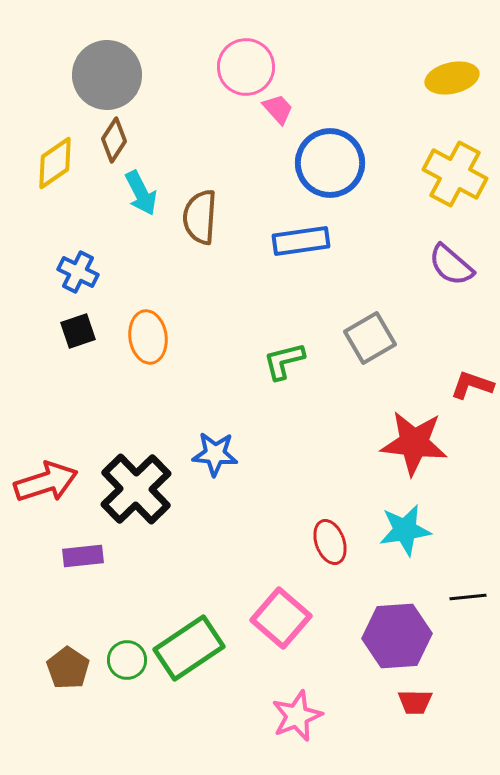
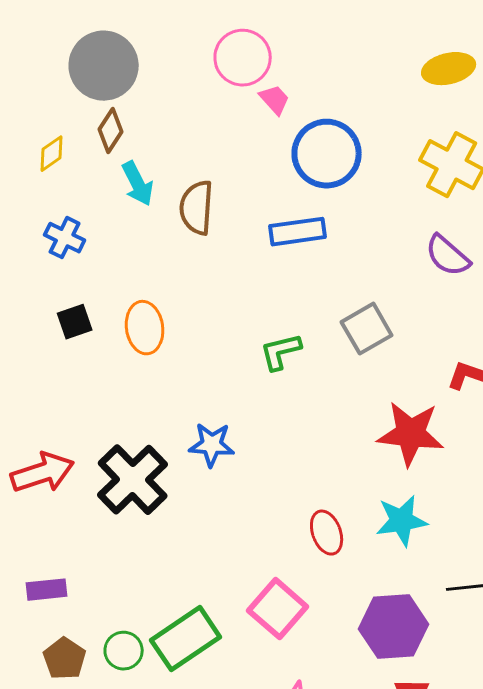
yellow diamond: (55, 163) -> (52, 154), size x0.7
blue cross: (78, 272) -> (65, 238), moved
purple rectangle: (83, 556) -> (47, 590), moved

